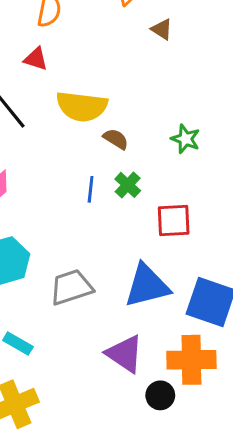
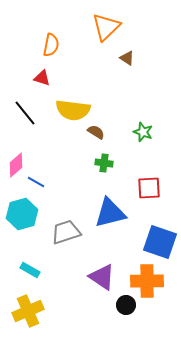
green cross: (128, 185) -> (104, 163), turned -36
blue line: (91, 189) -> (36, 182), moved, turned -66
red square: (174, 220) -> (149, 188), moved
blue triangle: (147, 286) -> (110, 213), moved

